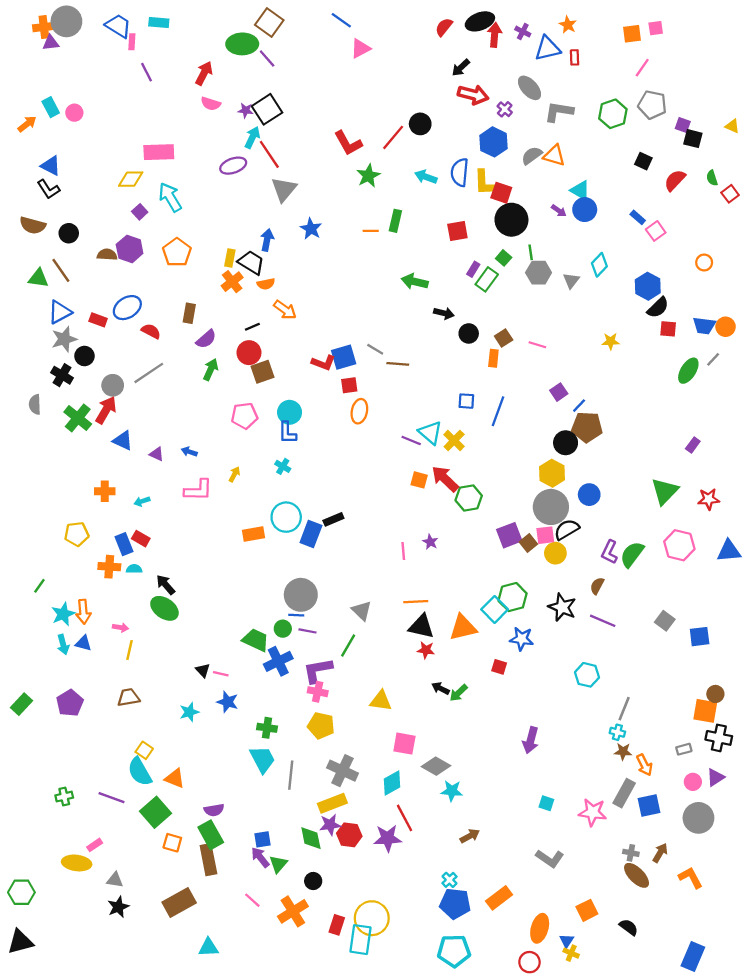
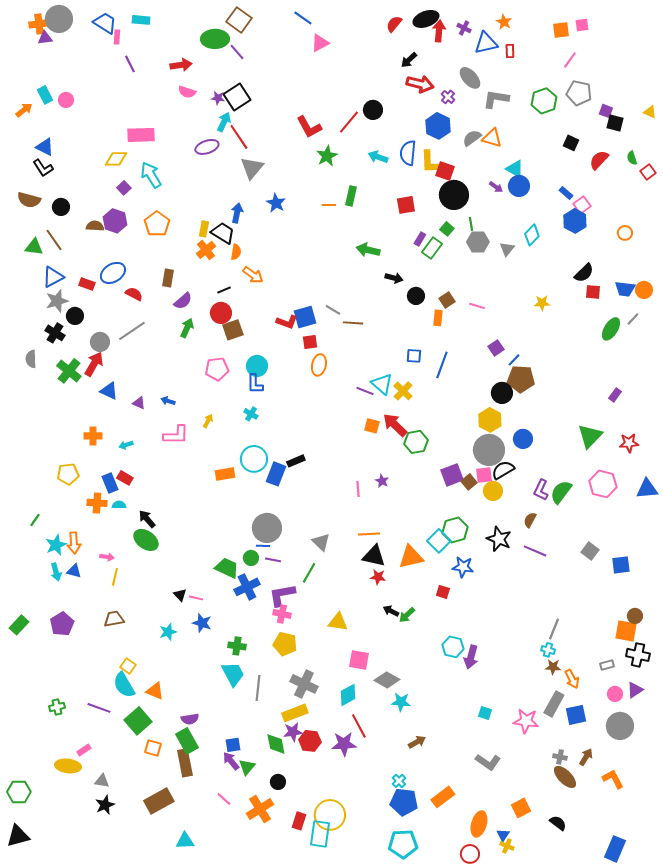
red arrow: (204, 73) -> (181, 65), turned 55
orange semicircle: (266, 284) -> (236, 252), turned -70
blue hexagon: (648, 286) -> (575, 221), moved
cyan hexagon: (587, 675) -> (453, 647), moved

